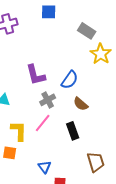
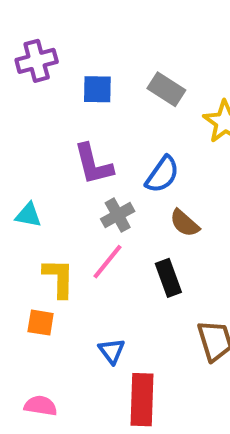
blue square: (49, 12) -> (97, 89), moved
gray rectangle: (87, 31) -> (166, 89), moved

